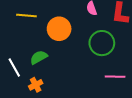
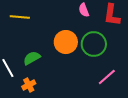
orange circle: (59, 29) -> (66, 42), moved
pink line: (115, 77) -> (107, 77), turned -42

